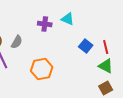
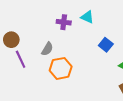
gray semicircle: (17, 42) -> (47, 49), moved

